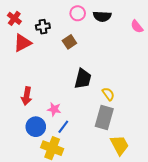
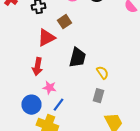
red triangle: (22, 43) -> (46, 38), moved
red arrow: (27, 96) -> (37, 67), moved
gray rectangle: (104, 117) -> (98, 96), size x0.6

